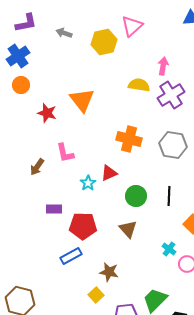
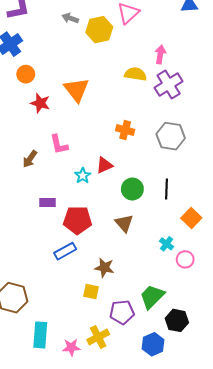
gray arrow: (64, 33) -> (70, 18), moved
orange circle: (21, 85) -> (26, 74), moved
orange cross: (129, 139) -> (125, 130), size x0.7
yellow square: (96, 295) -> (91, 291), turned -35

